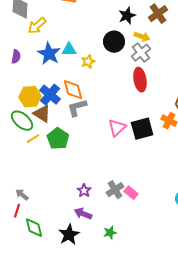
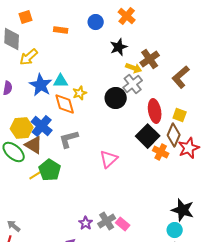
brown cross: (158, 14) -> (150, 59), moved
black circle: (114, 42) -> (116, 98), moved
red ellipse: (140, 80) -> (155, 111), moved
orange diamond: (73, 90) -> (65, 104), moved
black square: (142, 129) -> (148, 136), moved, turned -30
yellow line: (33, 139) -> (36, 175), moved
purple star: (84, 191) -> (86, 223), moved

